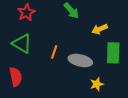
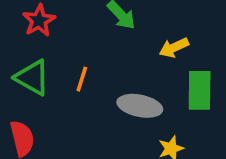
orange line: (54, 52) -> (82, 79), moved

